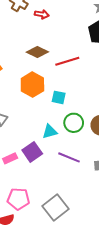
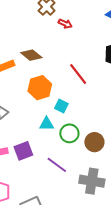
brown diamond: (37, 52) -> (31, 55), moved
red line: (67, 61) -> (78, 74), turned 55
cyan triangle: (50, 131) -> (47, 124), moved

